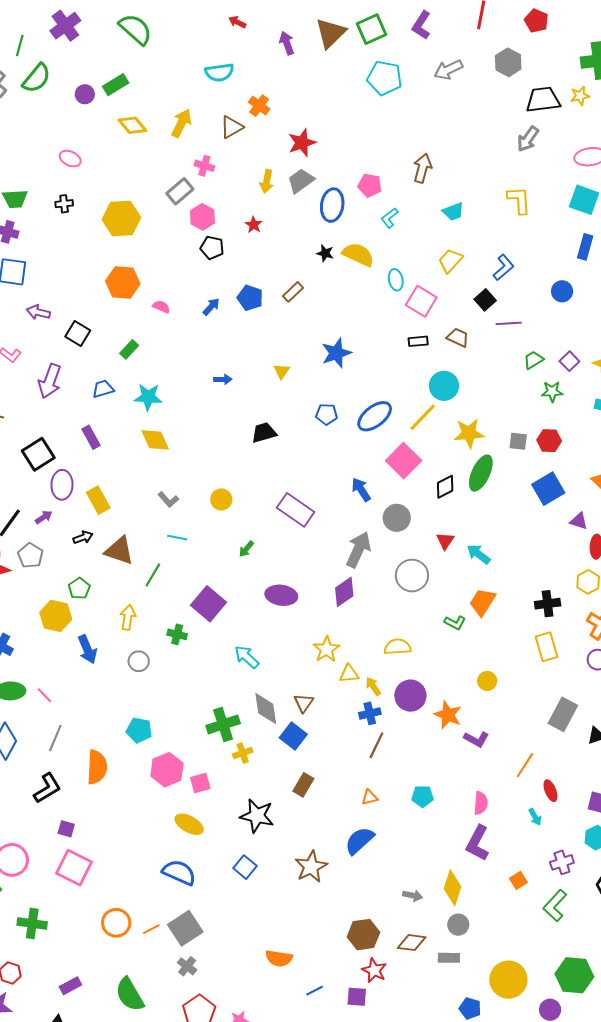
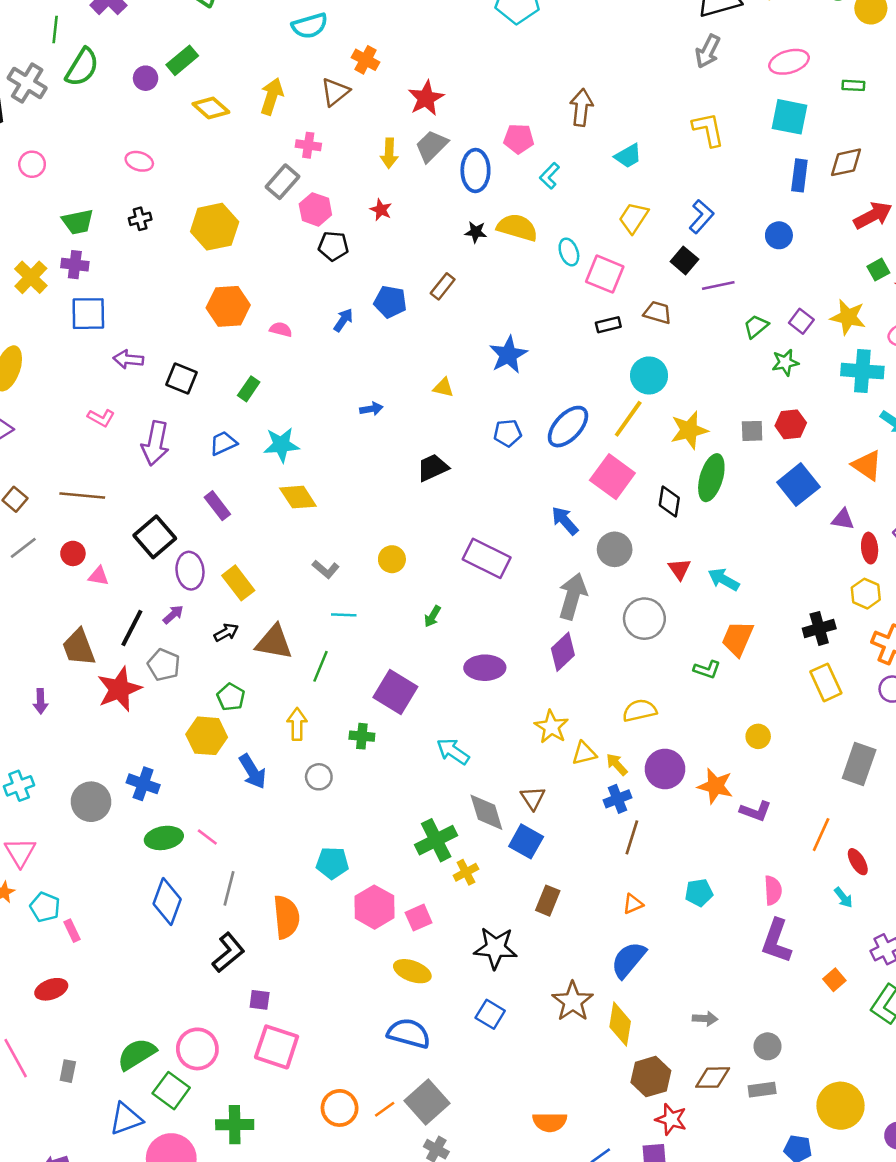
yellow triangle: (282, 371) -> (443, 388), turned -42
black diamond: (445, 487) -> (669, 502), turned -45
yellow diamond: (452, 888) -> (620, 1024), moved

